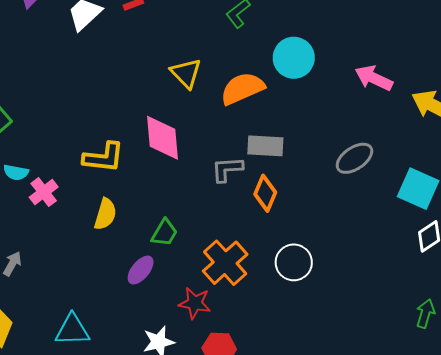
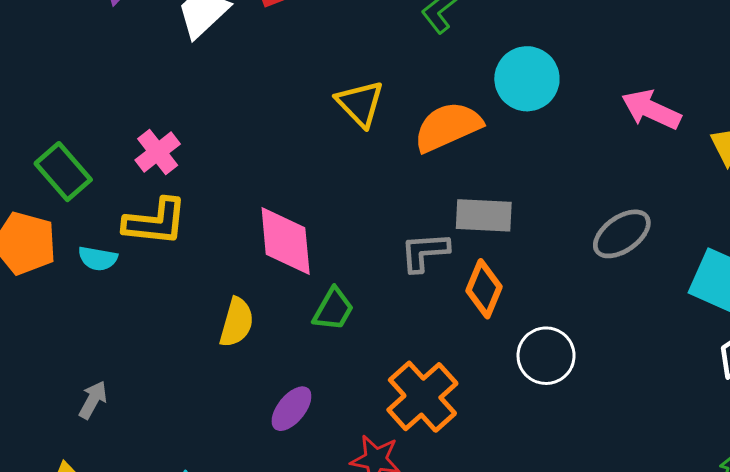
pink diamond: (163, 138) -> (286, 241), moved
yellow L-shape: (104, 157) -> (155, 222), moved
pink cross: (44, 192) -> (158, 152), moved
green trapezoid: (164, 233) -> (333, 309), moved
white circle: (294, 262) -> (546, 356), moved

